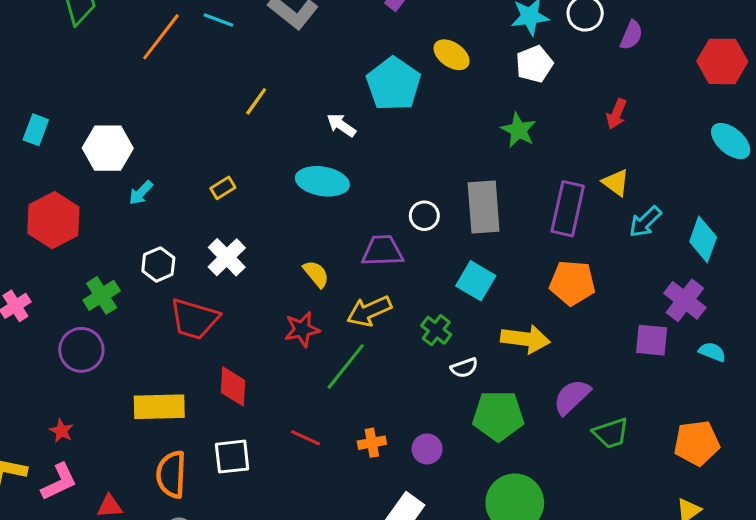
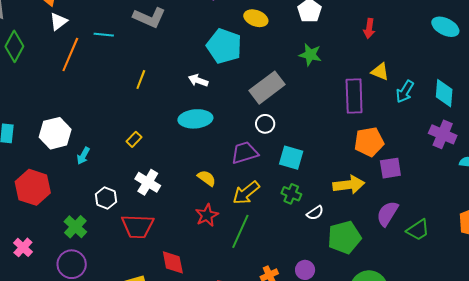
gray rectangle: (484, 207) -> (267, 88), moved, turned 72
cyan square: (476, 281) -> (291, 158), moved
purple square: (652, 340) -> (390, 168), moved

